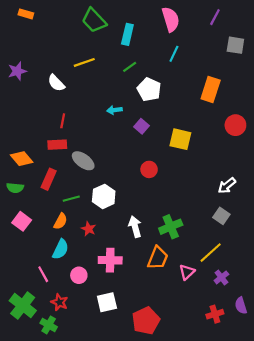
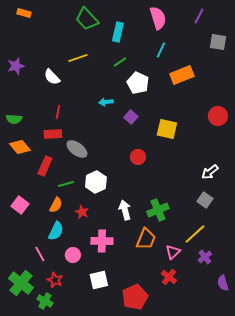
orange rectangle: (211, 89) -> (182, 75), moved, turned 50
green semicircle: (15, 188) -> (14, 119), moved
red cross: (215, 314) -> (169, 277), moved, turned -35

